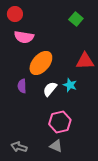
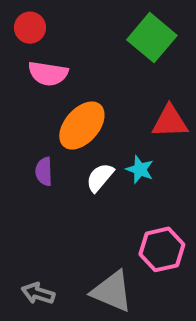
green square: (76, 19) -> (152, 38), size x1.6
pink hexagon: (60, 122) -> (162, 249), moved
gray triangle: (56, 146) -> (112, 291), size x1.6

